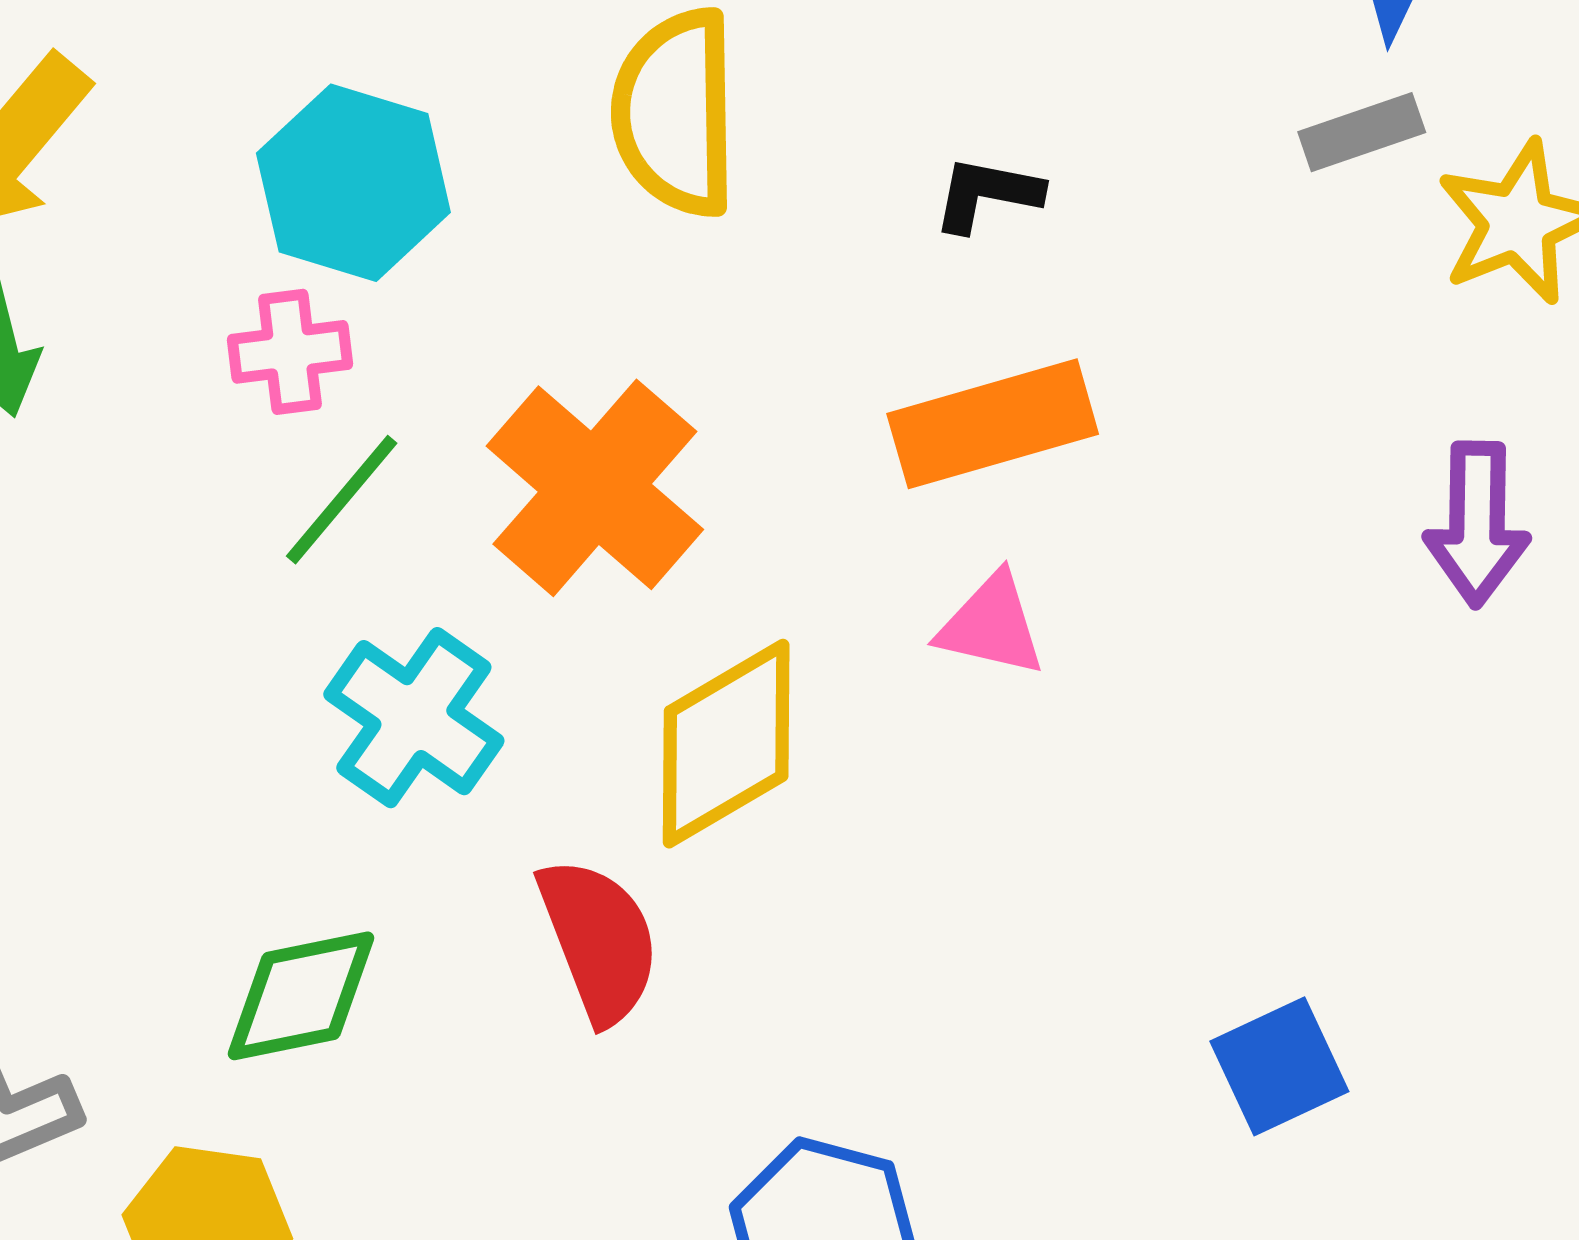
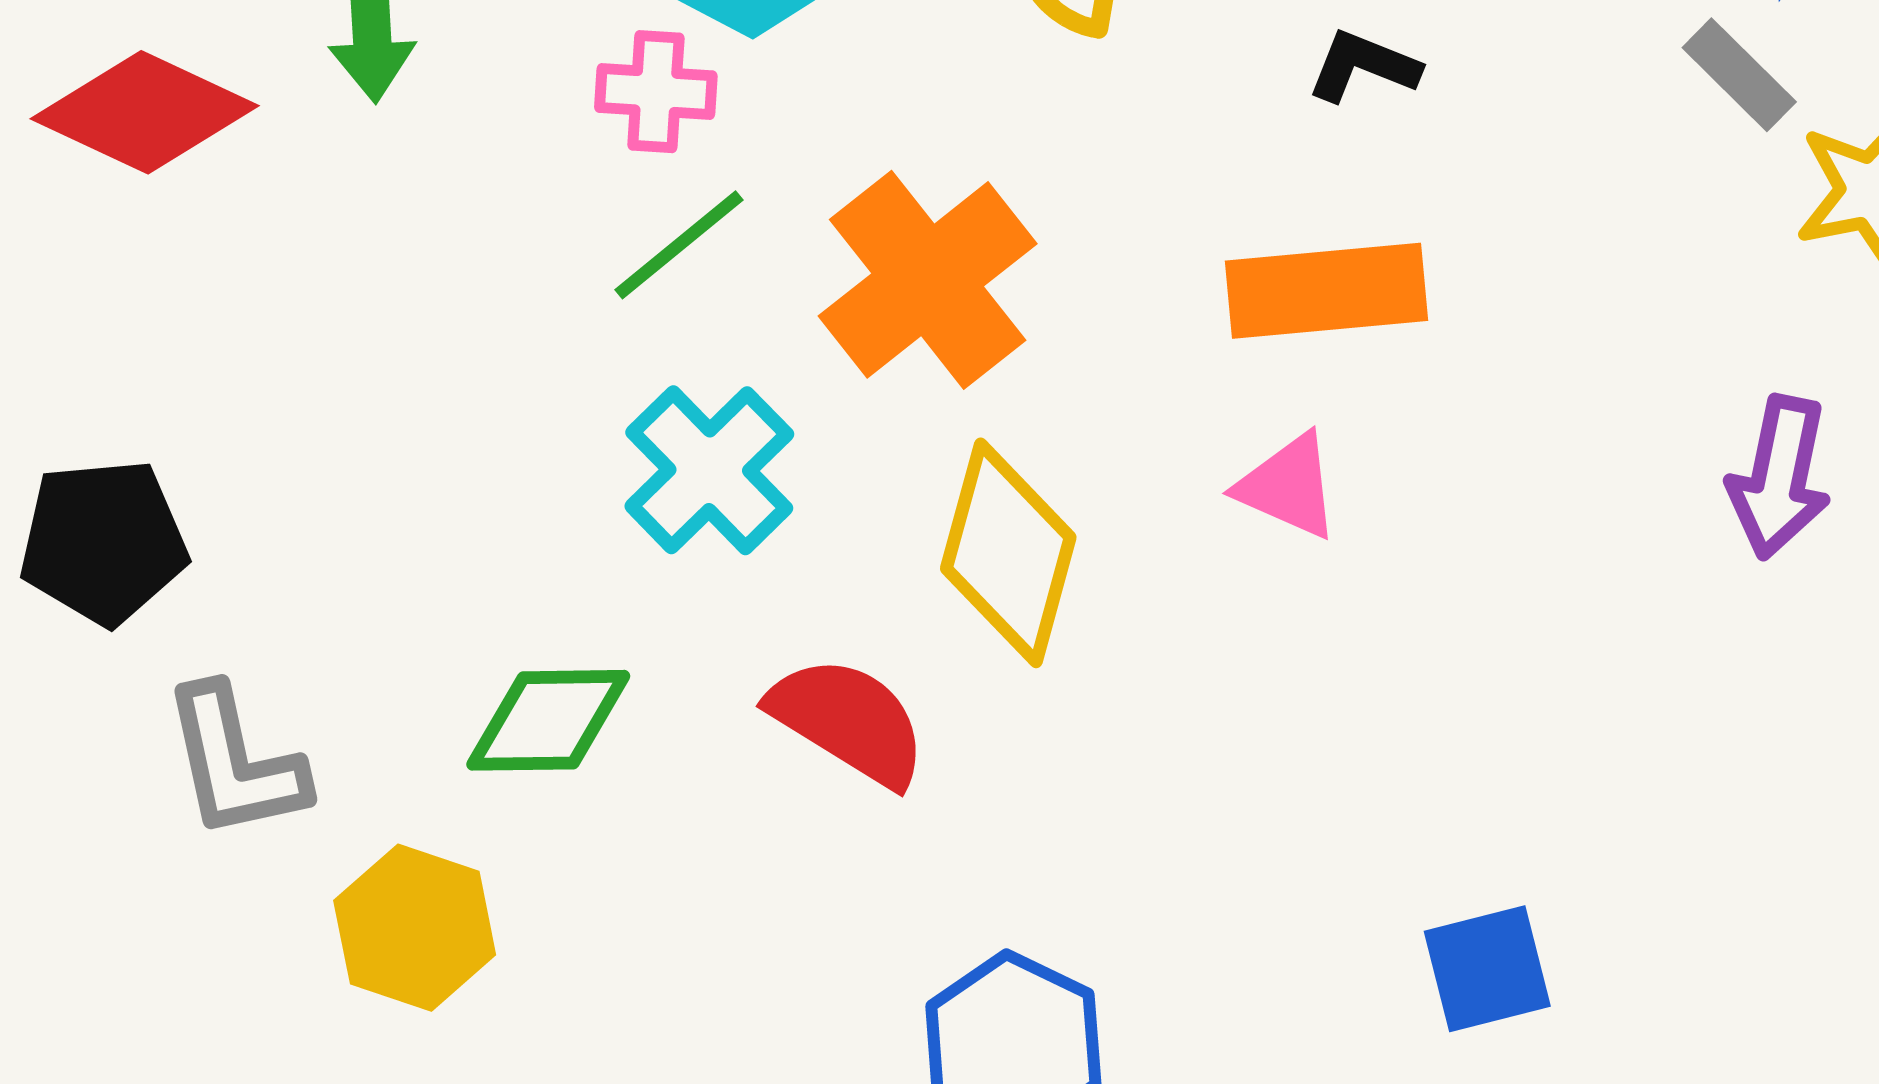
gray rectangle: (1362, 132) -> (1739, 75), turned 53
yellow diamond: (726, 744) -> (1008, 553), turned -55
red semicircle: (599, 940) -> (848, 721), turned -48

